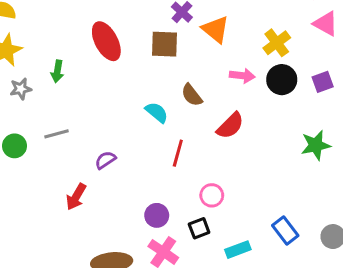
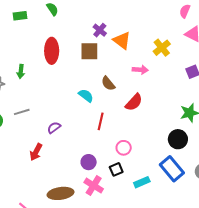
red ellipse: (106, 41) -> (52, 51), turned 30
black circle: (282, 80) -> (178, 139), moved
blue rectangle: (285, 231) -> (172, 169), size x1.4

